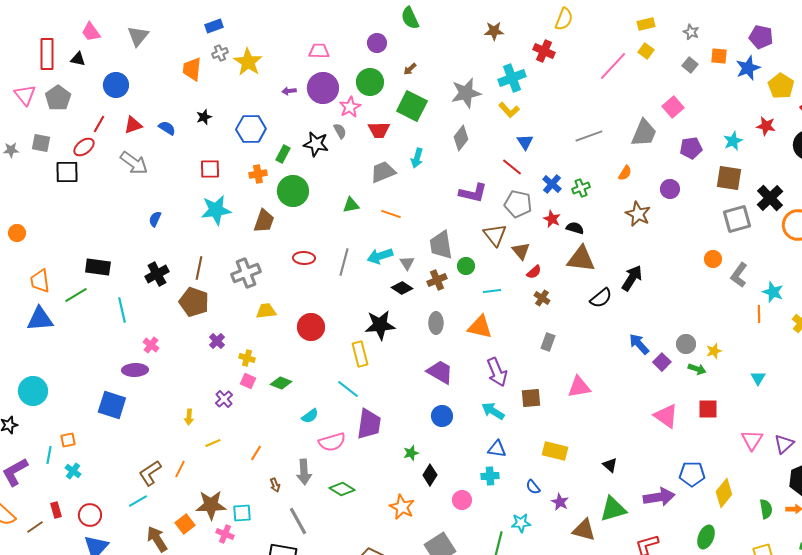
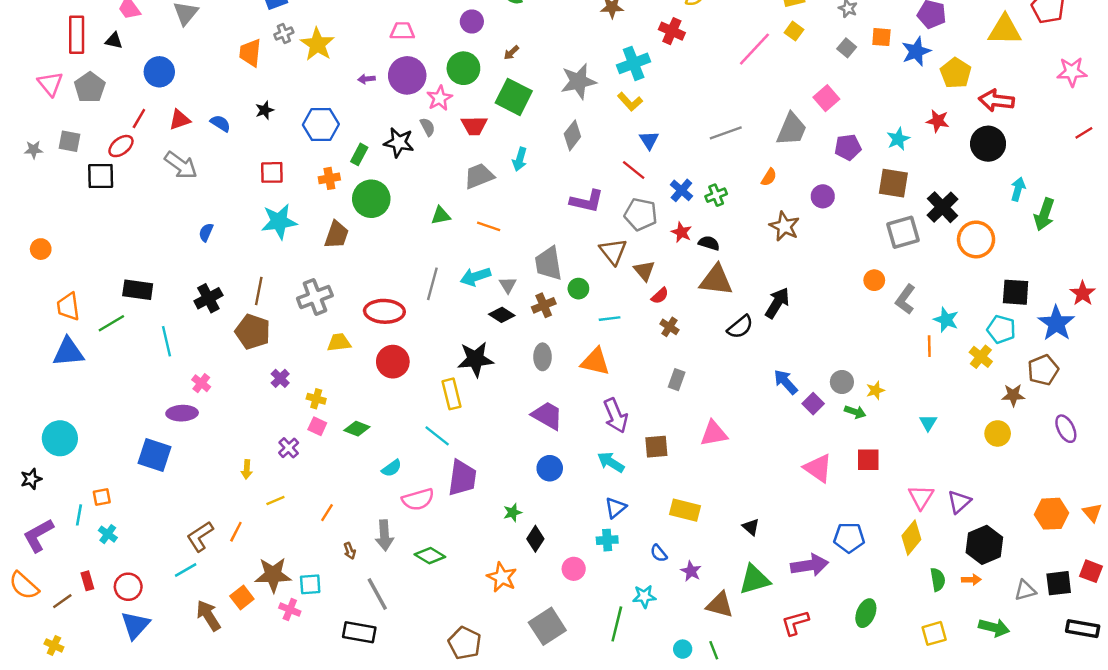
red ellipse: (304, 258) -> (384, 311), moved, size x1.5
blue triangle: (497, 449) -> (616, 508), turned -48
yellow diamond: (724, 493) -> (911, 538), moved

